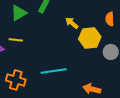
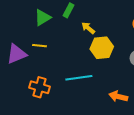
yellow arrow: (72, 23) -> (88, 28), moved
yellow hexagon: (90, 38) -> (102, 48), moved

